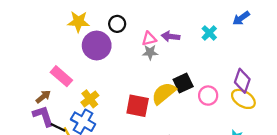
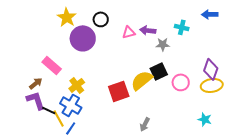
blue arrow: (241, 18) -> (210, 14), turned 35
yellow star: (78, 22) -> (67, 17), turned 30
cyan cross: (209, 33) -> (182, 27), turned -32
gray star: (150, 52) -> (163, 44), moved
yellow ellipse: (243, 99) -> (212, 85), turned -40
red square: (138, 106) -> (119, 91), turned -30

